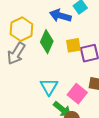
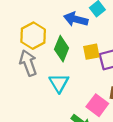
gray arrow: (16, 54) -> (28, 63), turned 130
cyan triangle: (49, 87) -> (59, 83), moved

